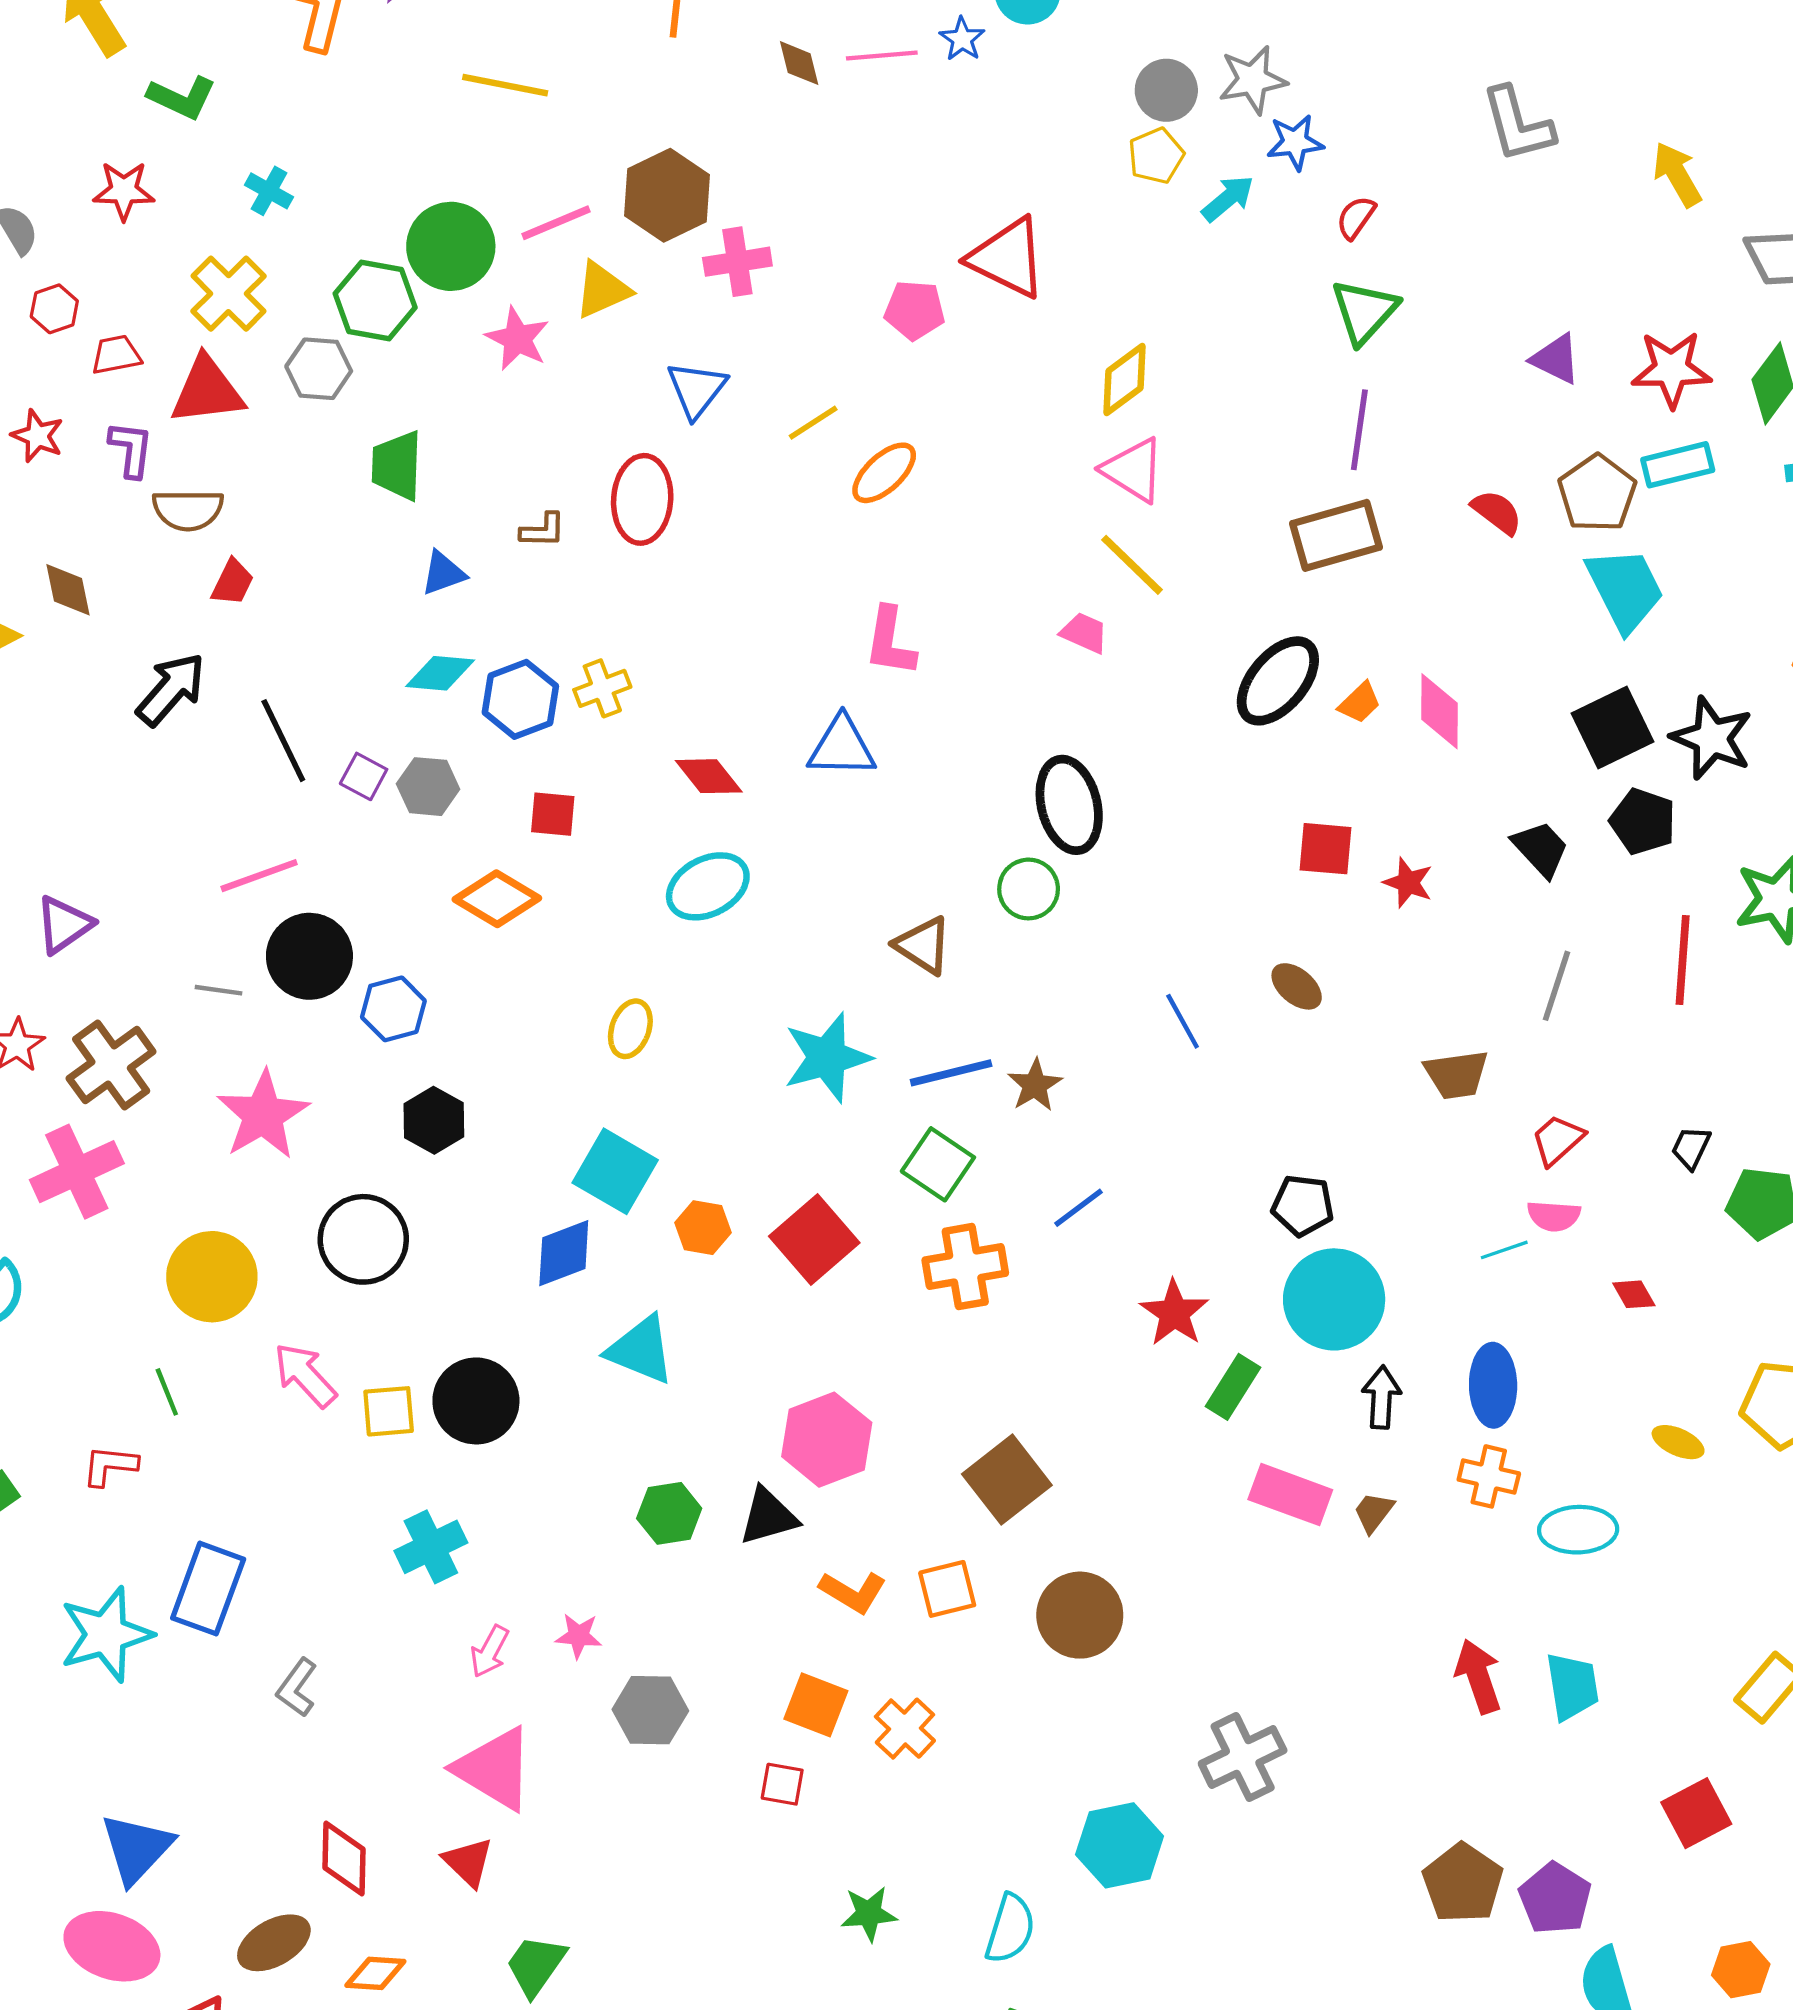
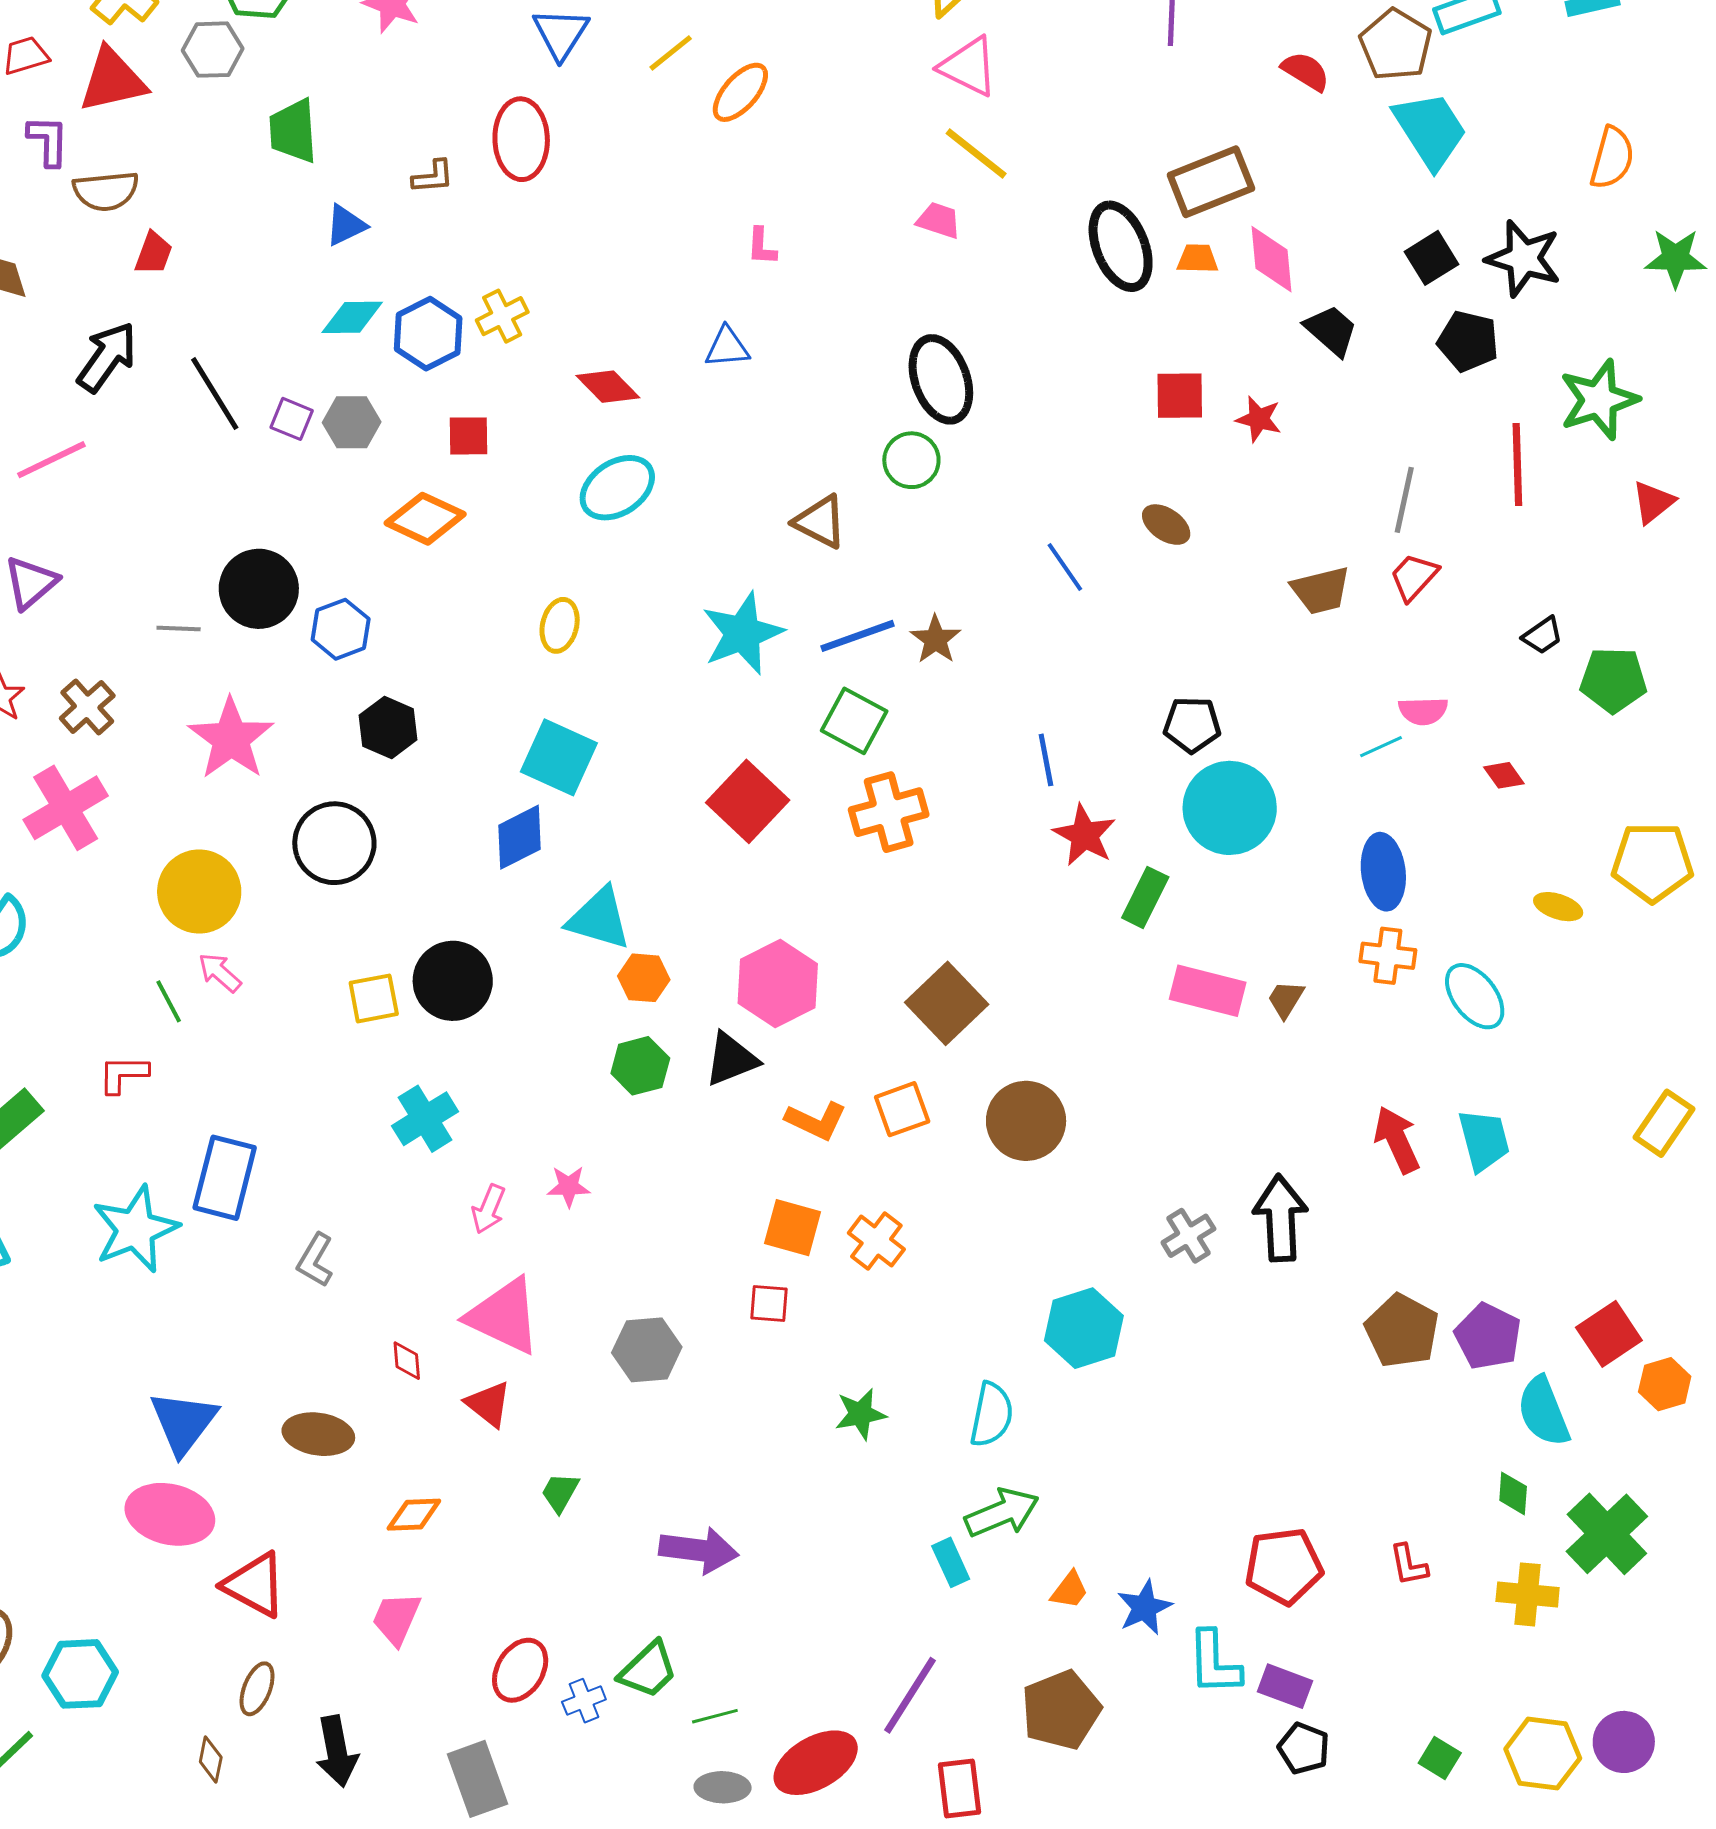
brown rectangle: (1336, 535) -> (1211, 182), moved
pink L-shape: (890, 642) -> (762, 246), size x0.6
black ellipse: (1278, 681) -> (1121, 246), turned -56
orange trapezoid: (1360, 703) -> (1198, 259), turned -129
black square: (1612, 728) -> (1432, 258), size x0.7
blue triangle: (842, 747) -> (727, 347), size x0.7
black trapezoid: (1541, 849) -> (1331, 330), moved
pink line: (259, 876) -> (51, 460), moved
brown cross: (111, 1065) -> (87, 707), size x0.7
red trapezoid: (1558, 1140) -> (1414, 577), moved
black trapezoid: (1691, 1148) -> (1543, 636), turned -144
blue line: (1079, 1208) -> (1046, 760), moved, turned -58
orange hexagon: (703, 1228) -> (644, 978), moved
pink arrow: (305, 1375) -> (220, 973), moved, size x0.7
black arrow: (1381, 1397) -> (1280, 1218), moved, size x1.5
cyan ellipse: (1578, 1530) -> (1475, 996), turned 60
gray hexagon: (650, 1710) -> (647, 1350), moved
gray cross: (1243, 1757) -> (1188, 1236), size x0.7
red square: (1696, 1813) -> (1609, 1334), moved
red diamond: (344, 1859) -> (407, 1361), moved, size x0.6
brown ellipse: (274, 1943) -> (318, 1434), moved, turned 44
green trapezoid: (536, 1965) -> (560, 1492), size x0.7

